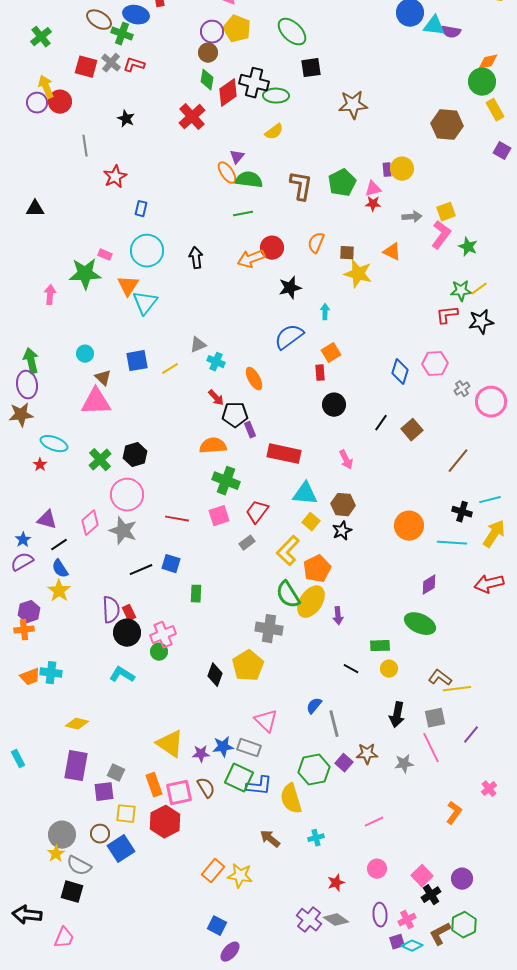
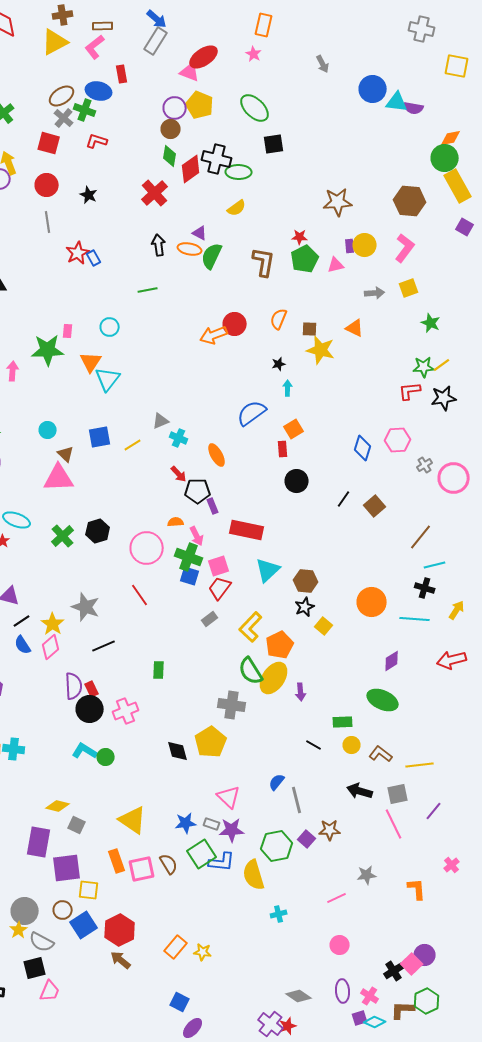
brown ellipse: (99, 20) -> (62, 96), turned -65
gray cross: (111, 63) -> (64, 118), moved
red circle: (60, 102) -> (47, 185), moved
brown star: (353, 105) -> (338, 202), moved
yellow rectangle: (495, 110) -> (458, 186), size x1.5
purple triangle: (237, 157) -> (200, 233), turned -42
orange ellipse: (227, 173) -> (190, 249), turned -45
green semicircle: (249, 180) -> (212, 256), turned -72
red star: (373, 204) -> (300, 237), moved
blue rectangle: (141, 209) -> (94, 258), moved, turned -42
green line: (243, 214) -> (148, 290), moved
pink L-shape: (441, 235) -> (405, 248), moved
cyan circle: (147, 251) -> (110, 327), size x0.6
pink rectangle: (105, 255) -> (68, 331), turned 72
black arrow: (196, 258) -> (159, 245), moved
black star: (290, 288) -> (279, 364), moved, size x0.6
orange semicircle: (213, 446) -> (176, 522), size x0.6
pink arrow: (346, 460) -> (197, 536), moved
cyan triangle: (305, 494) -> (268, 570), turned -48
pink circle: (127, 495) -> (147, 548), moved
cyan line: (490, 500) -> (435, 565), moved
pink square: (219, 516) -> (219, 566), moved
red line: (177, 519) -> (140, 595), turned 45
yellow square: (311, 522) -> (324, 626), moved
pink diamond: (90, 523) -> (51, 647), moved
yellow arrow: (494, 534) -> (457, 610), size x0.7
blue square: (171, 564) -> (190, 576), moved
yellow star: (59, 591) -> (53, 624), moved
green circle: (159, 652) -> (106, 757), moved
black diamond: (215, 675) -> (178, 751), turned -35
brown L-shape: (440, 678) -> (381, 754), moved
black arrow: (397, 715) -> (360, 791), turned 95
yellow diamond: (77, 724) -> (58, 806), moved
gray rectangle: (249, 748) -> (212, 824), size x0.7
purple star: (201, 754) -> (232, 830), moved, size x1.4
gray star: (404, 764) -> (367, 875), moved
gray square: (116, 773) -> (77, 825), moved
green square: (239, 778) -> (202, 854), turned 32
purple square: (104, 792) -> (67, 868), size x1.4
orange L-shape: (454, 813) -> (417, 889), turned -40
red hexagon: (165, 822) -> (120, 930), moved
brown arrow: (270, 839) -> (121, 960), moved
yellow star: (240, 876) -> (203, 952), size x0.7
pink square: (422, 876) -> (412, 964), moved
red star: (336, 883) -> (288, 1026), moved
black square: (72, 892) -> (35, 968), turned -30
purple cross: (309, 920) -> (271, 1024), moved
pink cross: (407, 920) -> (370, 996), turned -30
brown L-shape: (440, 934) -> (403, 1010), turned 30
pink trapezoid: (64, 938) -> (50, 991), moved

